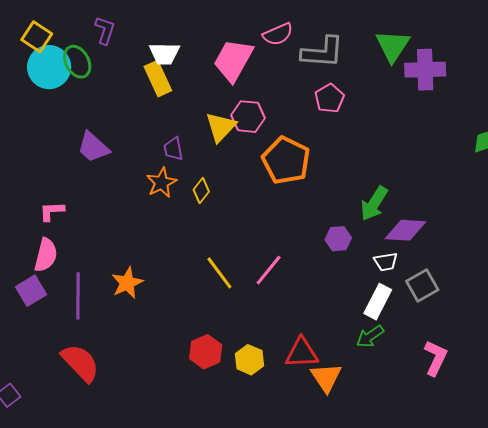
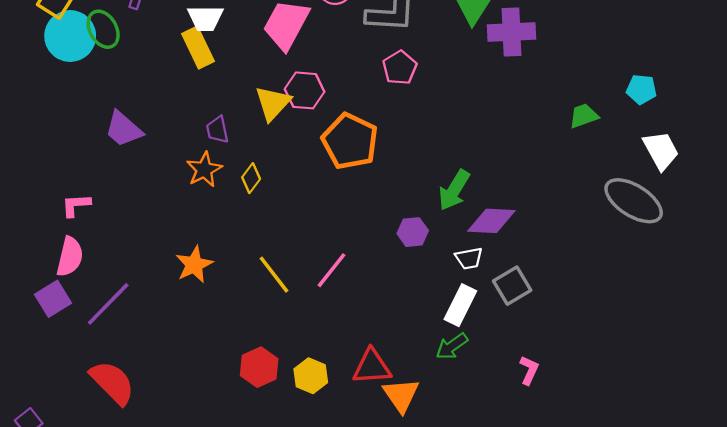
orange star: (127, 283) -> (194, 265), moved
purple line: (78, 296) -> (108, 304), turned 45
pink L-shape: (436, 358) -> (529, 370), size x0.7

